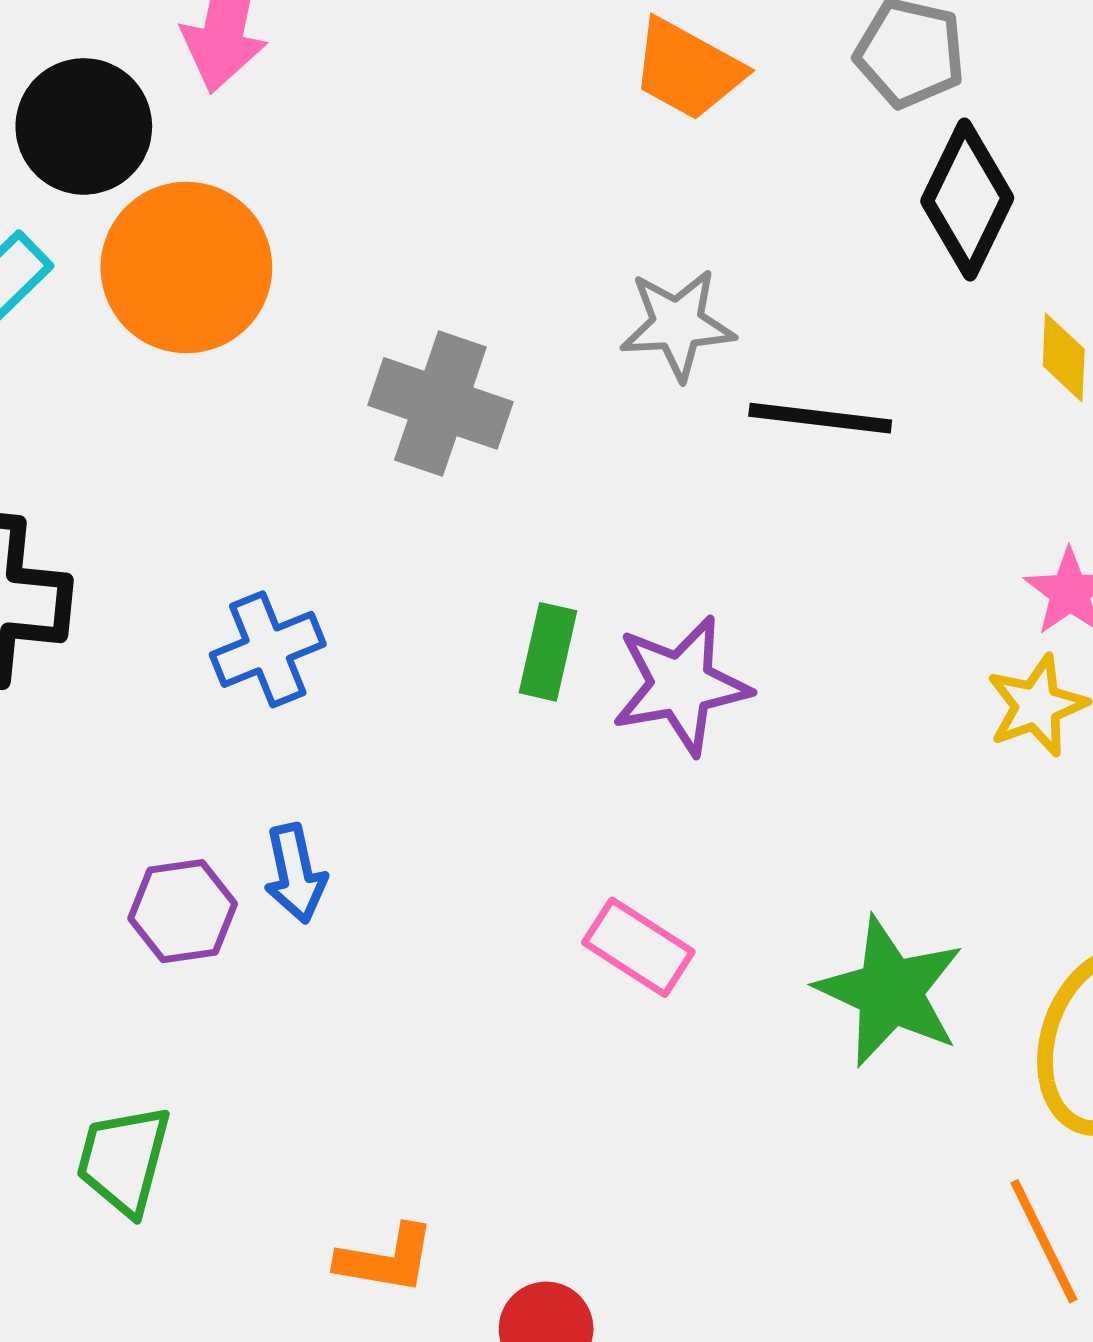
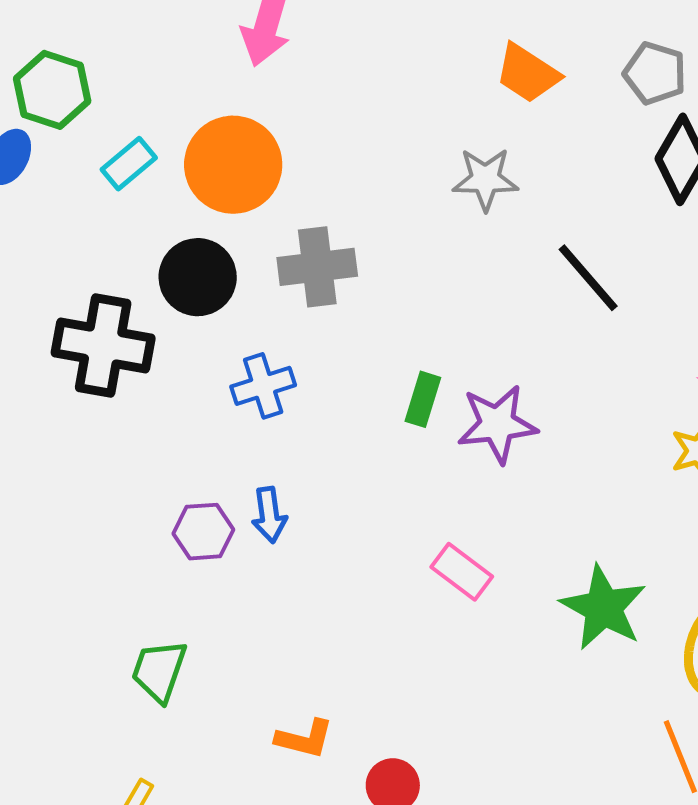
black circle: (84, 126) -> (198, 277), moved
gray star: (677, 324) -> (485, 179), moved
gray cross: (440, 403) -> (317, 267), moved, turned -30
black line: (820, 418) -> (588, 278), turned 38

